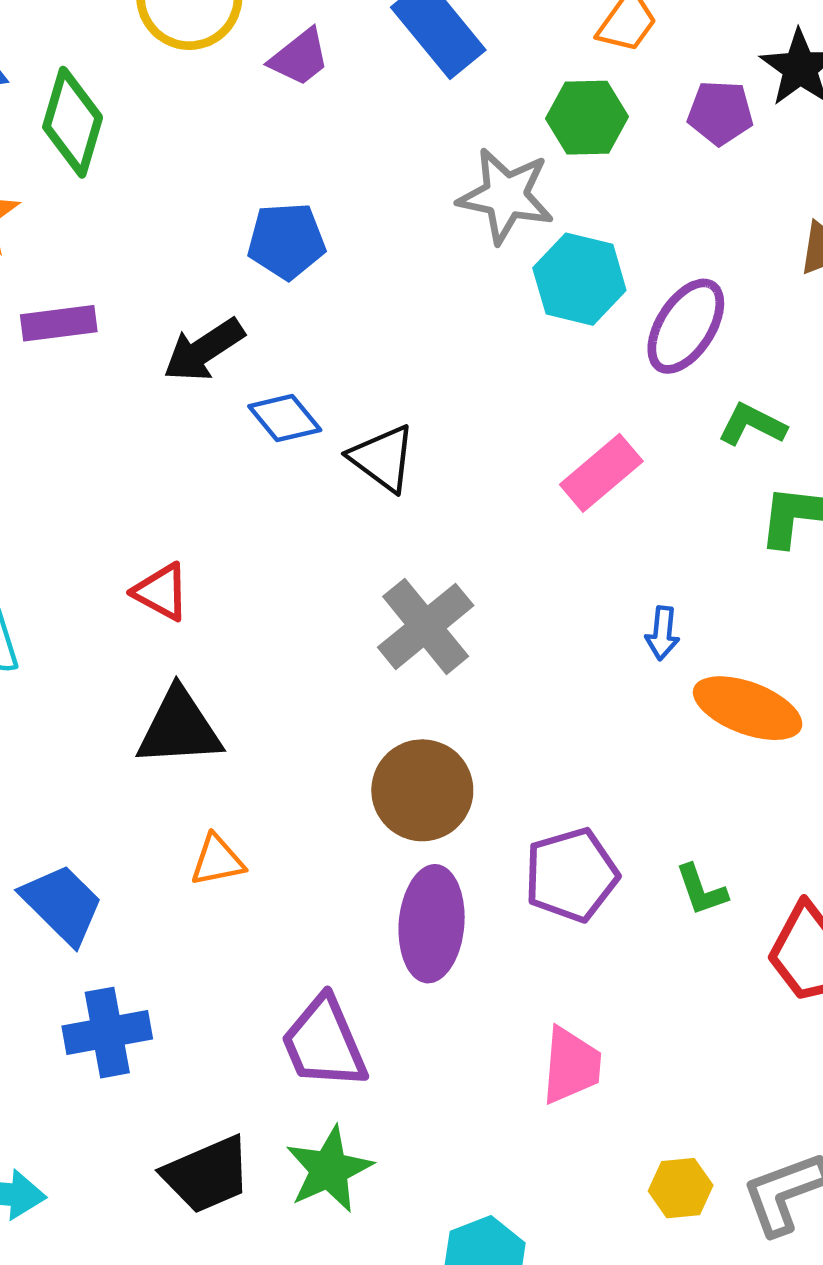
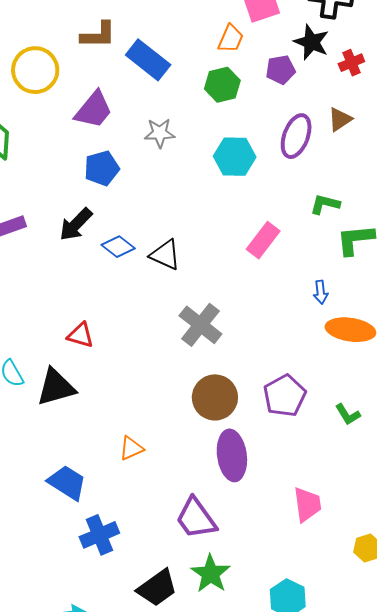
purple trapezoid: (300, 57) -> (94, 110), moved, size x1.4
gray star: (506, 196) -> (160, 133), moved, size x0.7
purple ellipse: (686, 326) -> (296, 136), moved
blue arrow: (662, 633) -> (321, 292), moved
black triangle: (179, 728) -> (56, 387), moved
purple pentagon: (571, 875) -> (285, 396), moved

